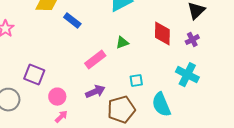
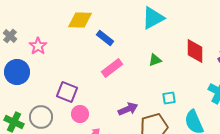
pink rectangle: (95, 60) -> (112, 68), moved
pink circle: (57, 97) -> (80, 114), moved

